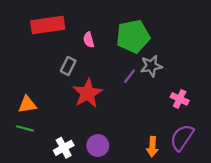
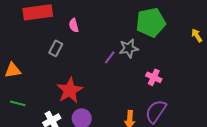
green pentagon: (133, 36) -> (151, 22), moved
red star: (88, 93) -> (70, 90), moved
orange triangle: (27, 105) -> (13, 70), moved

